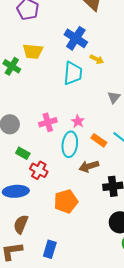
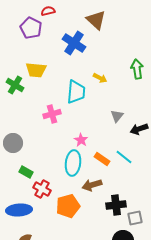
blue cross: (76, 38) -> (74, 43), moved
pink cross: (48, 122) -> (52, 114), moved
orange pentagon: (66, 201) -> (68, 206), moved

